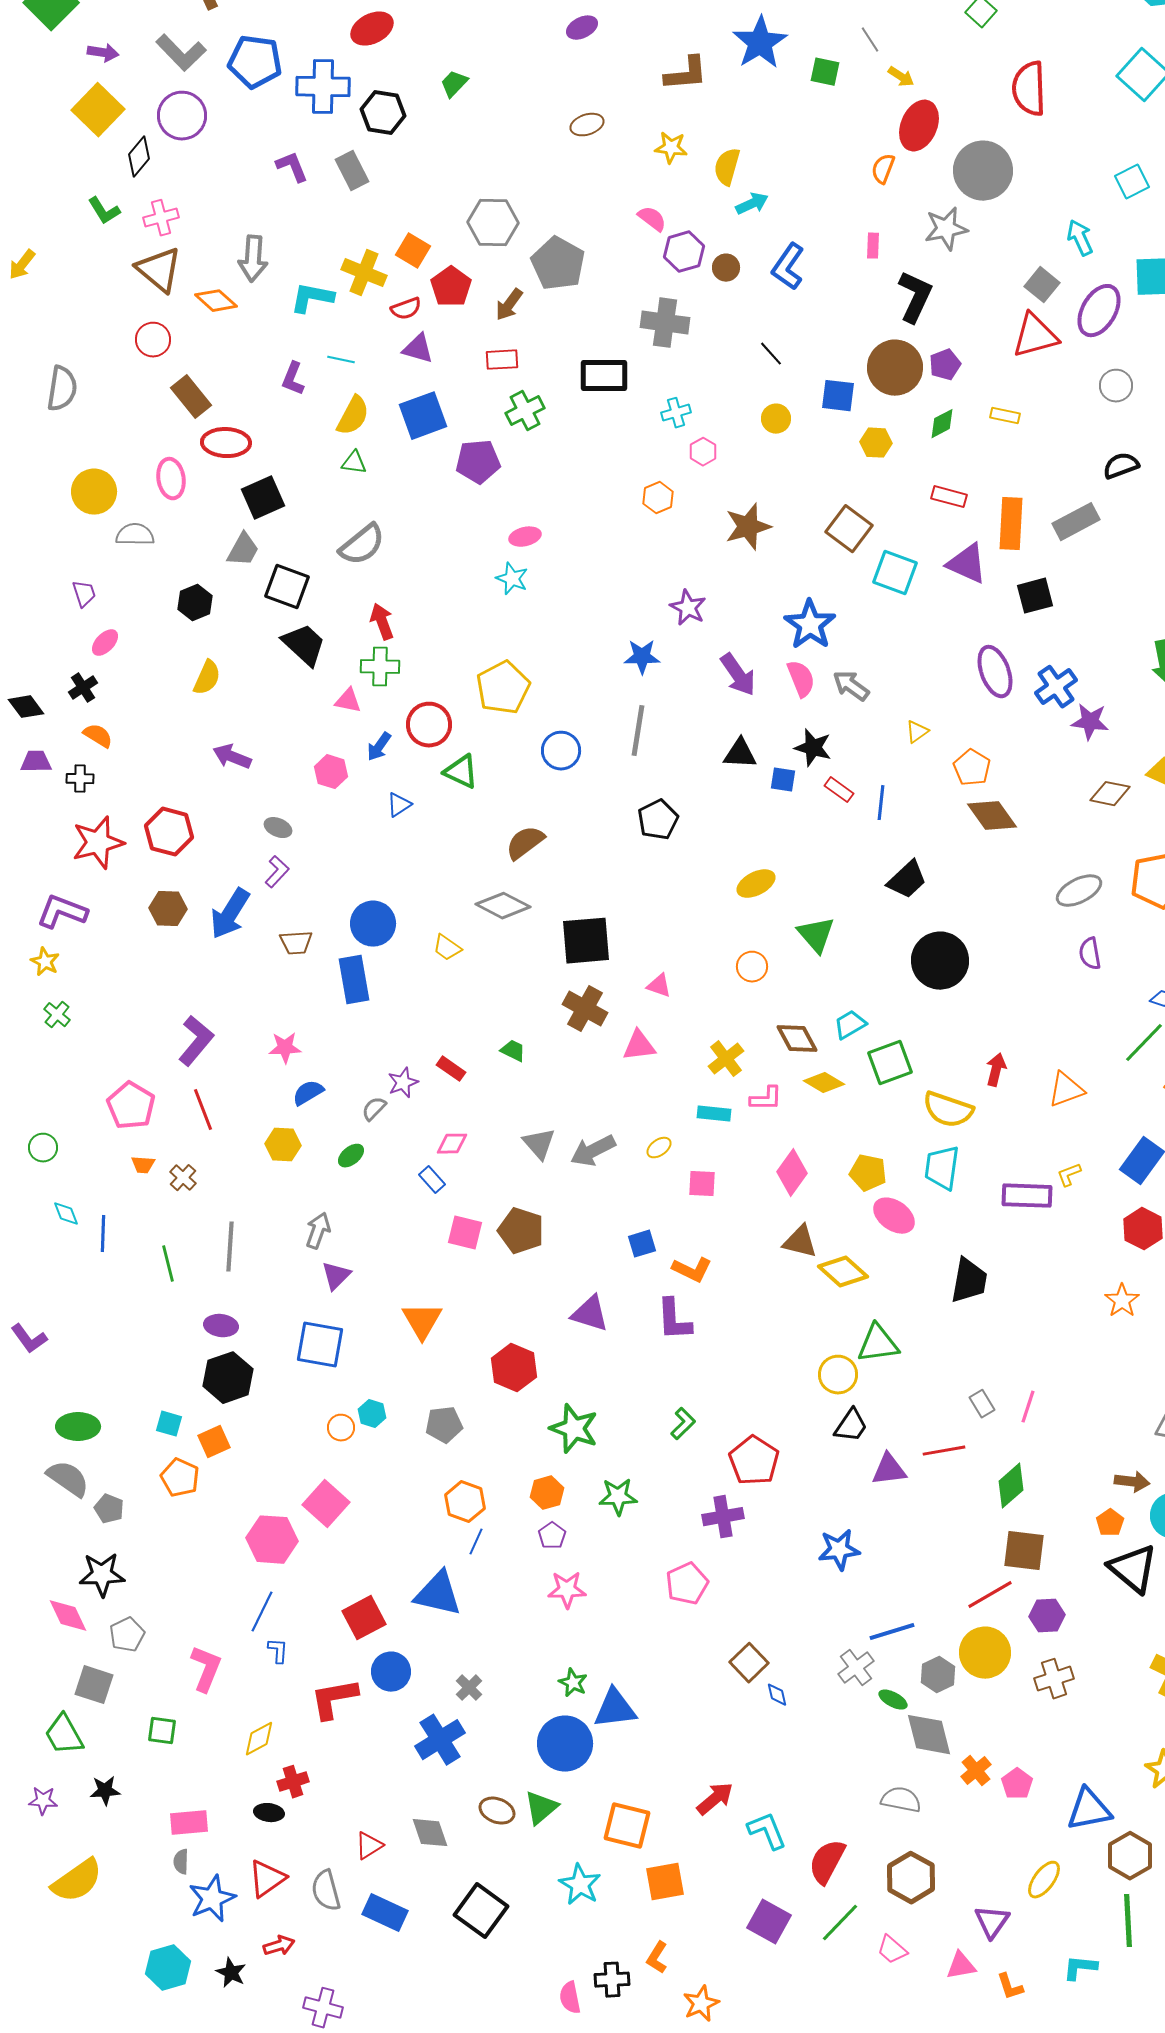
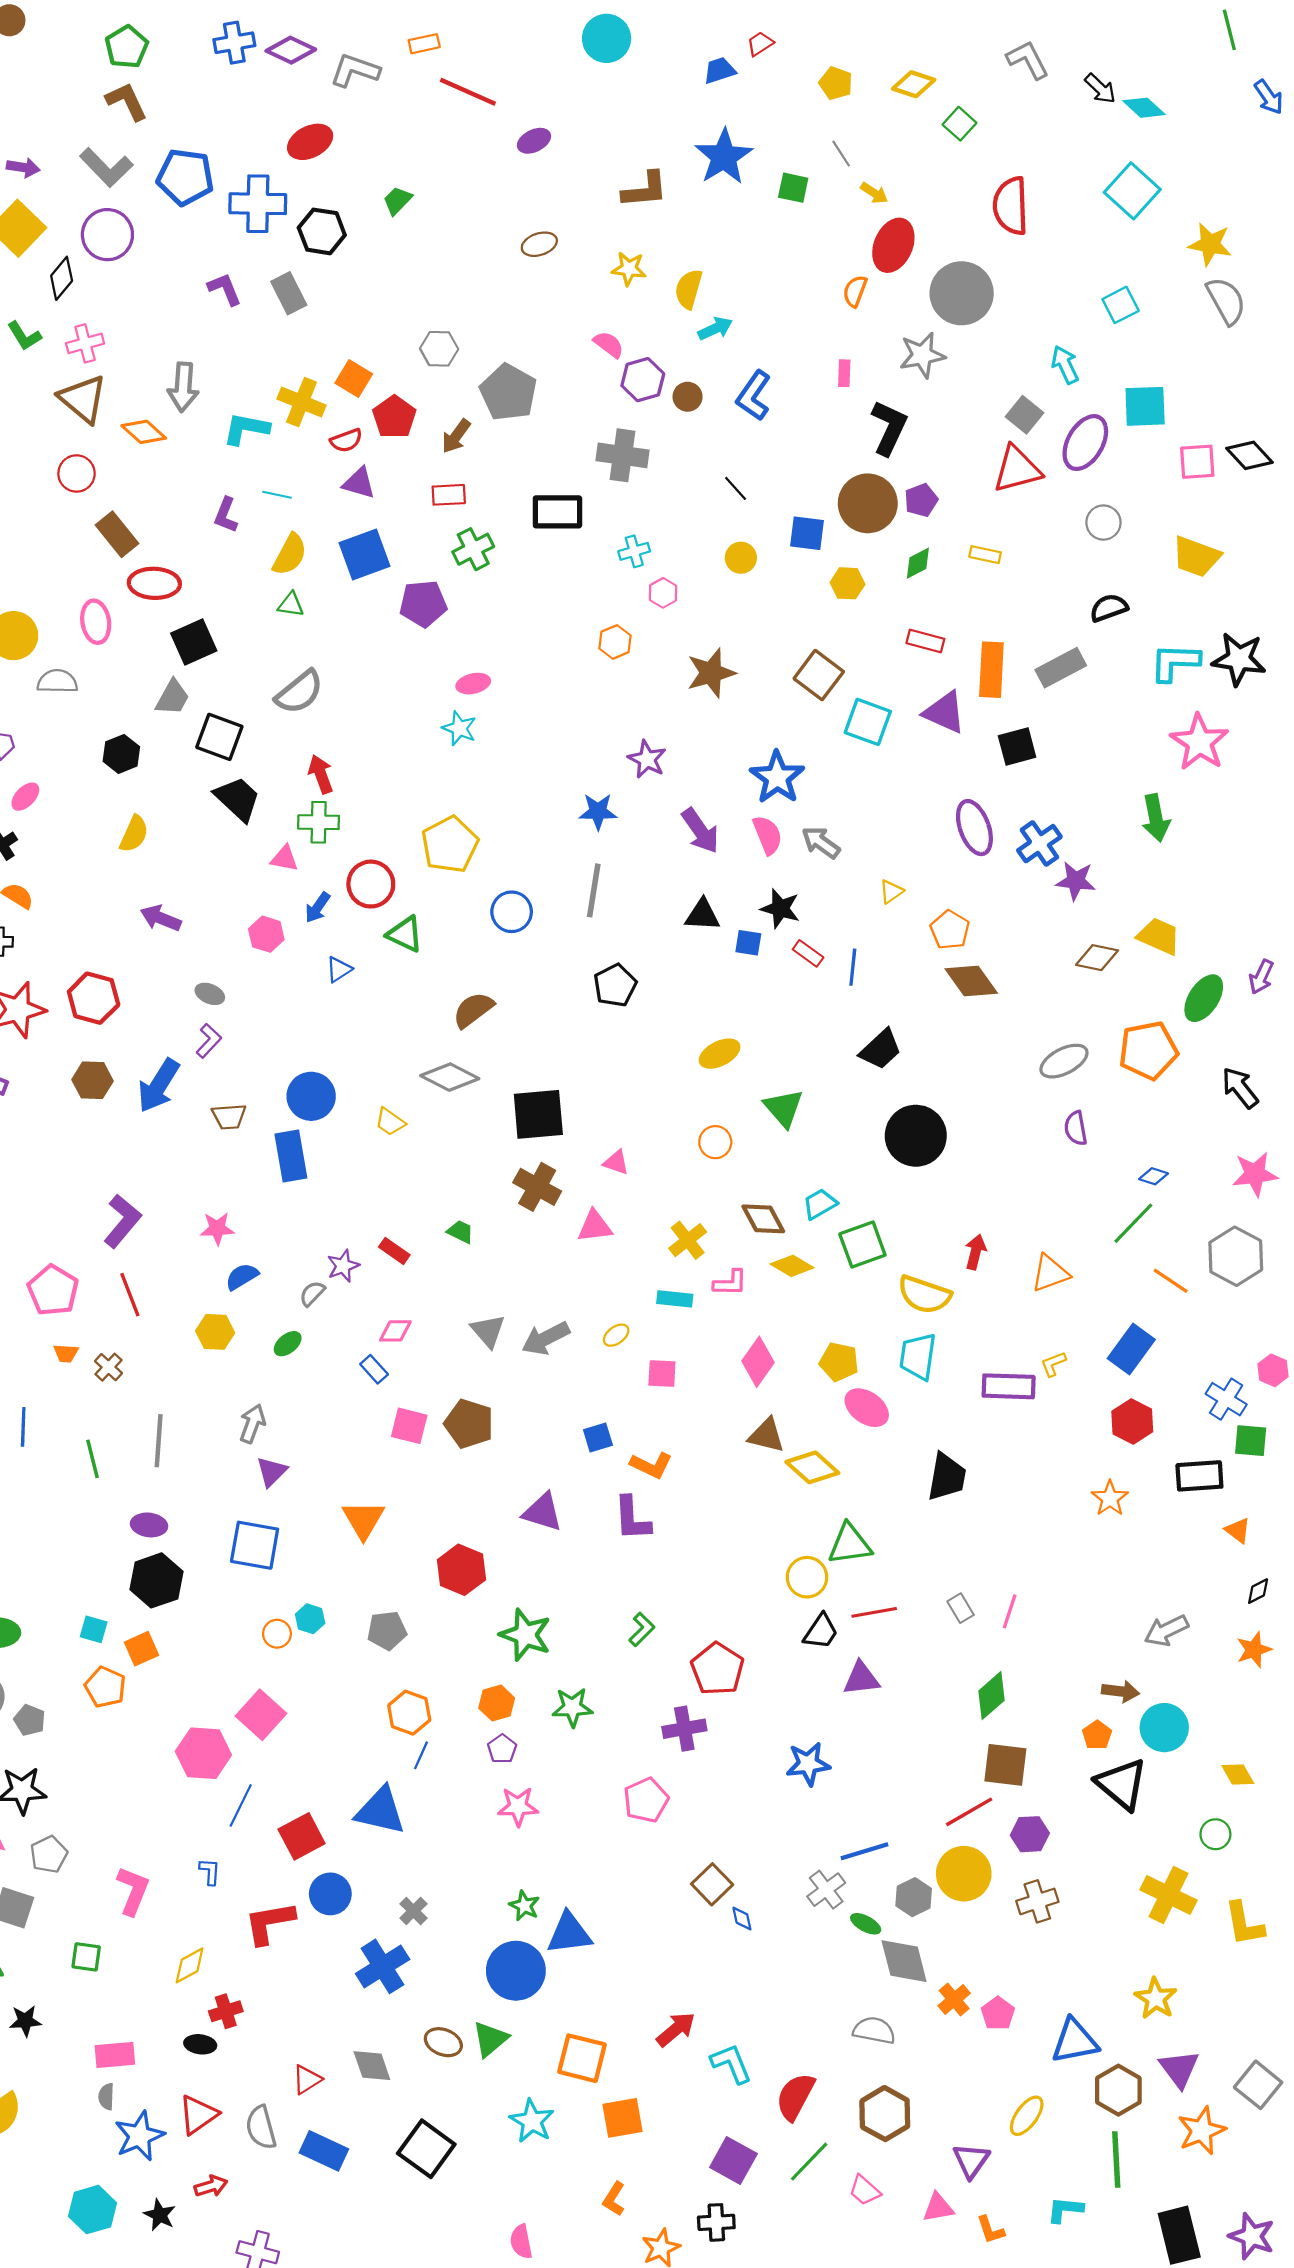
gray hexagon: (493, 223) -> (439, 349), size x0.7
red line: (944, 1451) -> (874, 1612), moved
blue line: (262, 1612) -> (241, 1805), moved
black cross: (612, 1980) -> (716, 2222), moved

